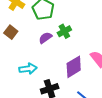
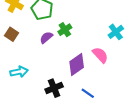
cyan arrow: (28, 69) -> (19, 72), moved

